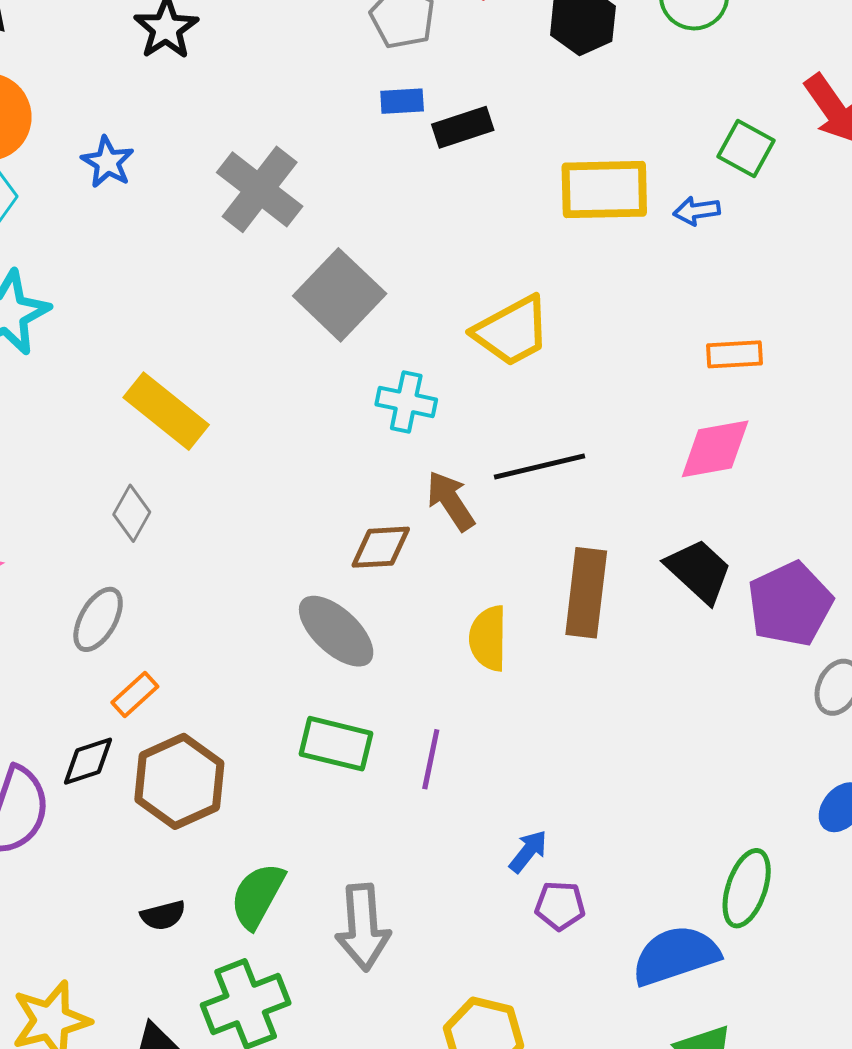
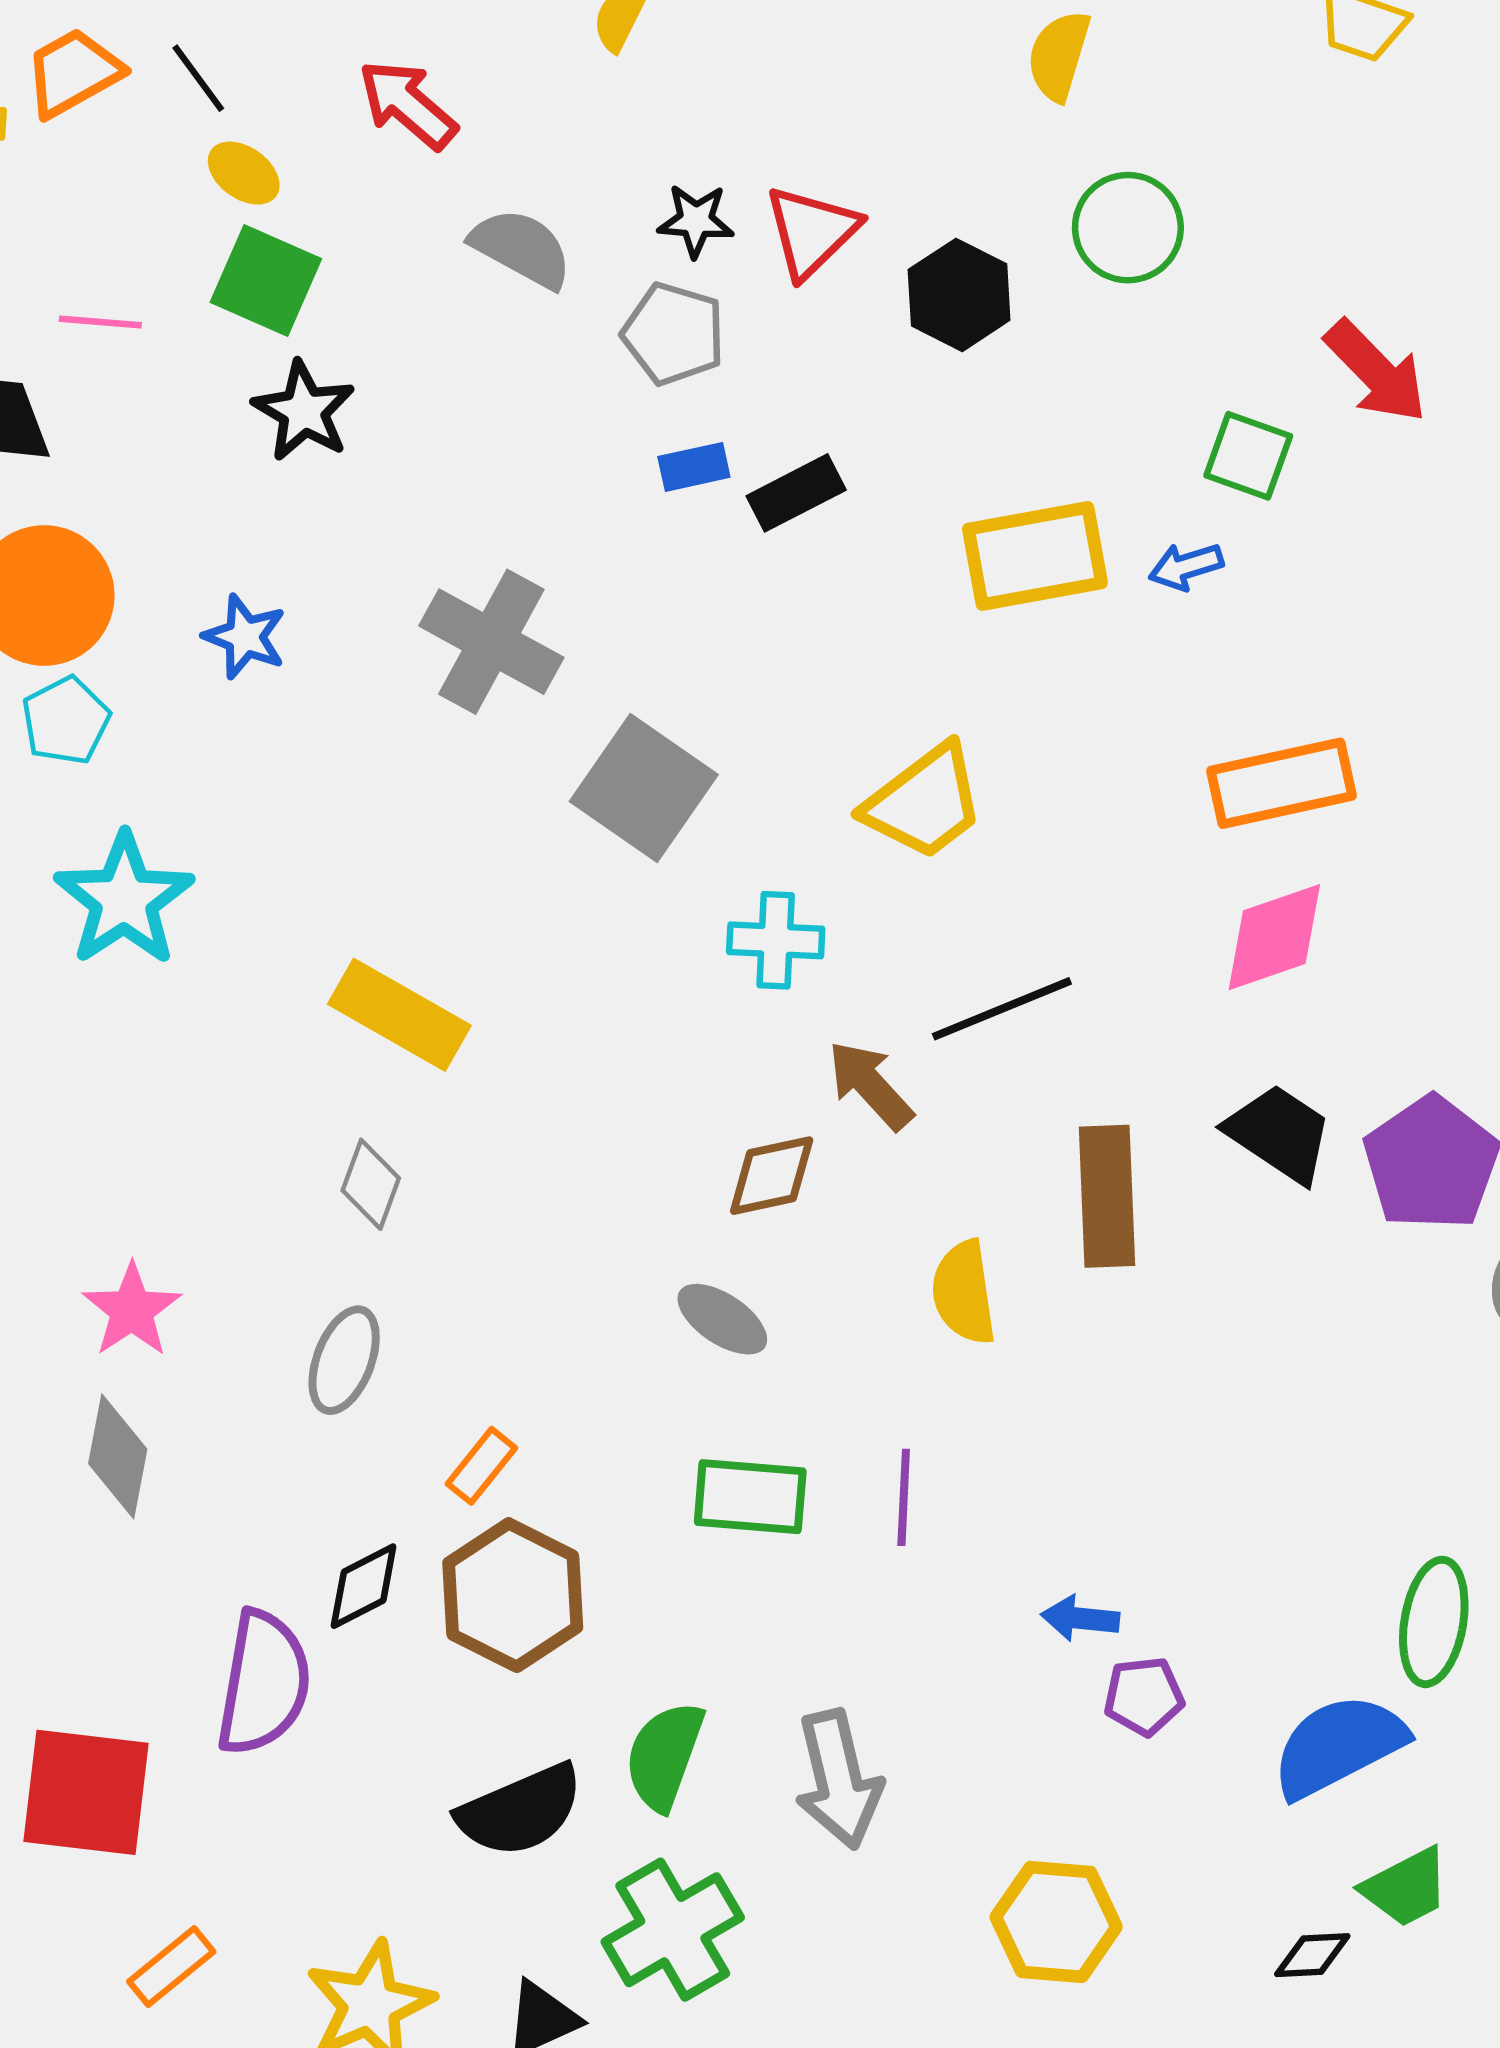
orange rectangle: (735, 354) -> (1281, 783), size x1.6
gray ellipse: (336, 631) -> (722, 1319), size x0.7
orange rectangle: (135, 694) -> (481, 1466), moved
blue arrow: (528, 851) -> (1080, 1618), turned -114
black semicircle: (163, 915) -> (520, 1811), size x1.8

